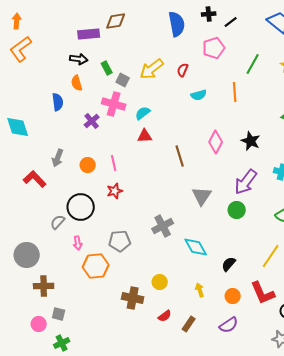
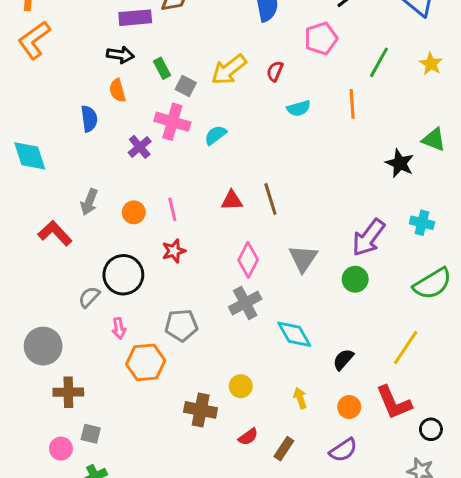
red triangle: (145, 136) -> (232, 200), moved
black star: (251, 141) -> (400, 163), moved
pink diamond: (216, 142) -> (248, 260), moved

